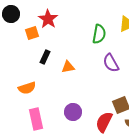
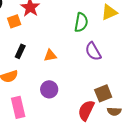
black rectangle: (45, 57) -> (20, 51), moved
purple circle: (73, 112) -> (49, 89), moved

